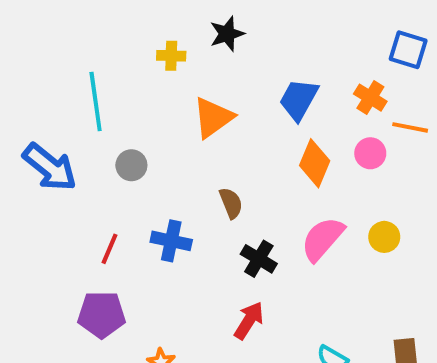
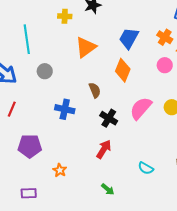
orange diamond: (315, 163) -> (123, 70), moved
red line: (110, 249) -> (12, 109), moved

